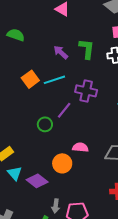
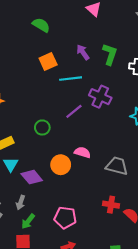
orange square: (30, 79) -> (48, 62), moved
green circle: (45, 124) -> (42, 127), moved
gray arrow: (56, 206) -> (21, 202), moved

